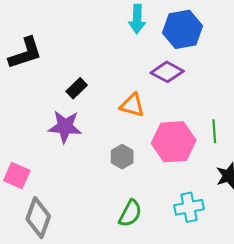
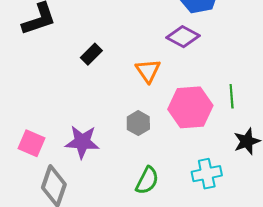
orange triangle: (132, 105) -> (148, 71), turned 40
purple star: (65, 127) -> (82, 142), moved

